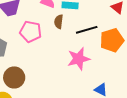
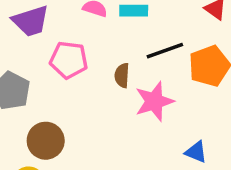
brown semicircle: (59, 22) -> (122, 75), moved

